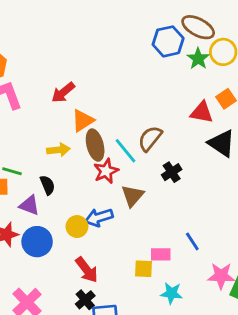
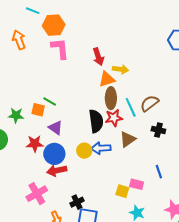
red arrow: (63, 92) -> (98, 57), turned -84
yellow arrow: (58, 150) -> (121, 69), moved
black cross: (172, 172) -> (158, 130), turned 32
black semicircle: (47, 185) -> (96, 121), moved, size x1.6
blue line: (192, 241) -> (159, 172), moved
red arrow: (87, 270) -> (57, 170), moved, turned 102

